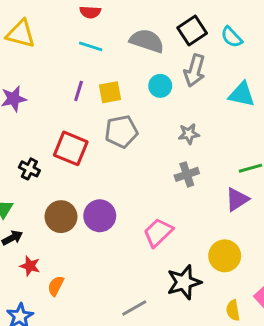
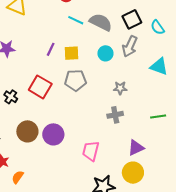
cyan line: (91, 46) -> (76, 20), moved
purple triangle: (237, 199) -> (136, 148), moved
pink trapezoid: (158, 232) -> (91, 151), turned -40

